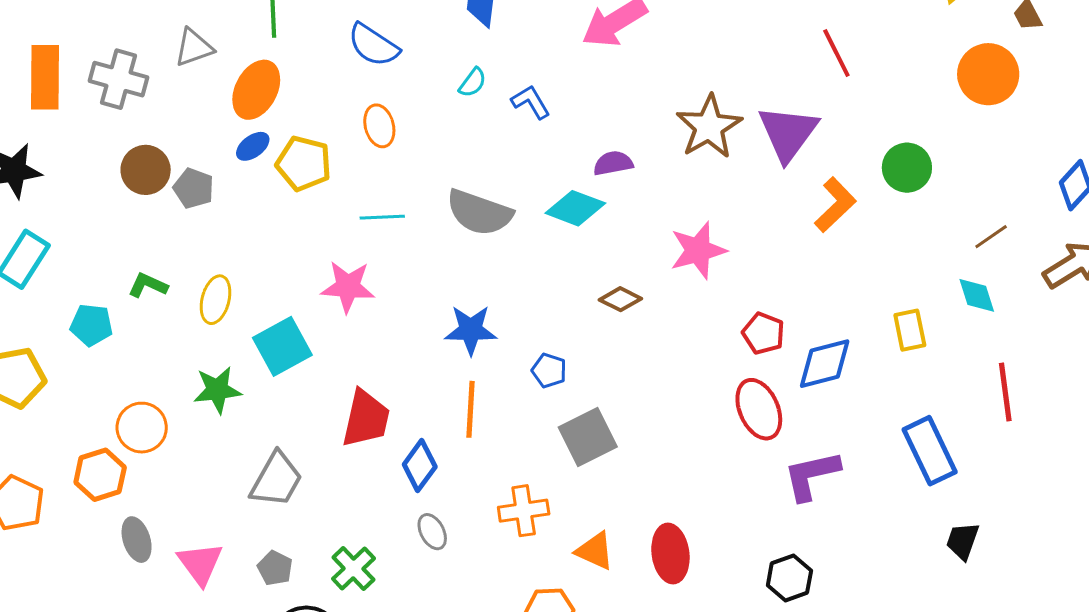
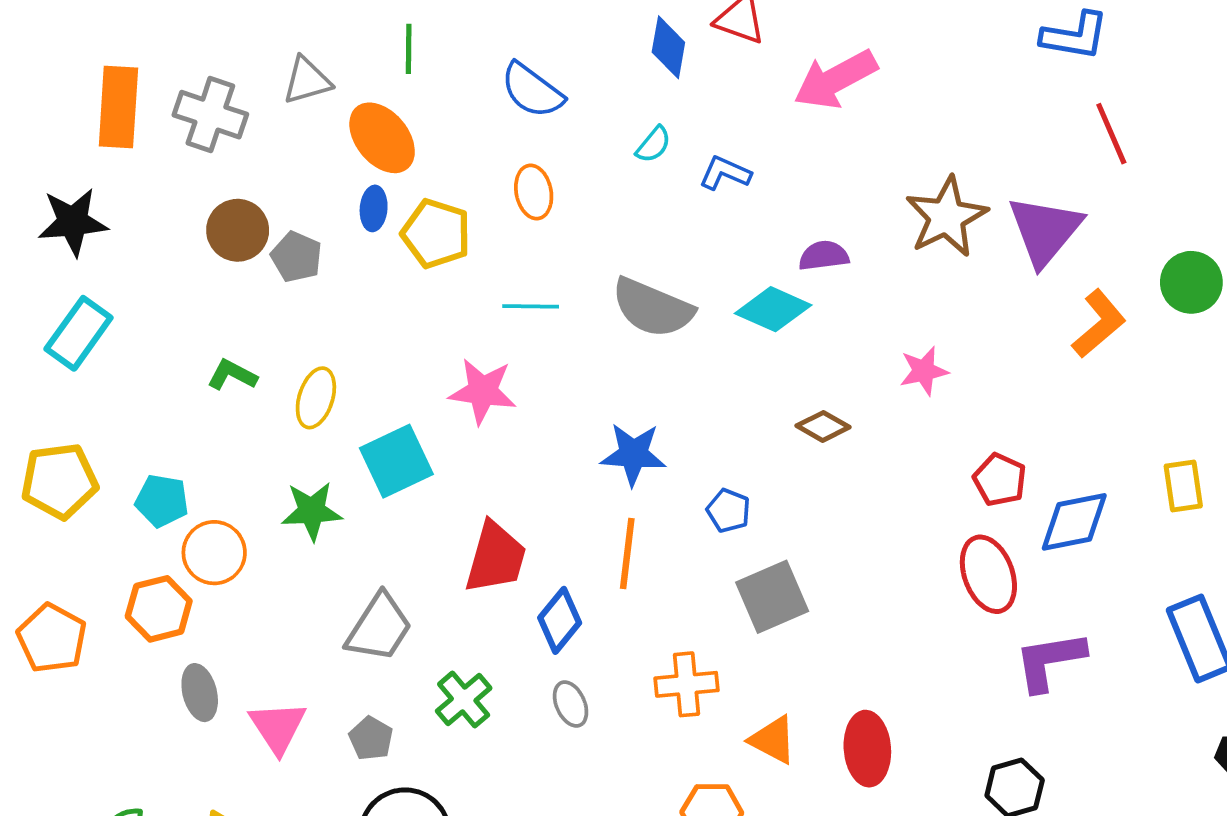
orange ellipse: (256, 90) -> (382, 138), turned -70
blue L-shape: (531, 102) -> (725, 173), turned -39
blue ellipse: (253, 146) -> (374, 208), turned -52
pink star: (698, 250) -> (924, 371), size x0.7
cyan pentagon: (91, 325) -> (162, 501), moved
green cross: (353, 569) -> (464, 700), moved

